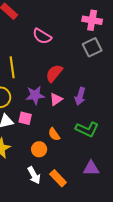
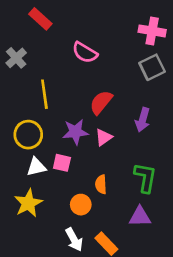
purple arrow: (80, 96) -> (143, 120), moved
green L-shape: (87, 129) -> (145, 178), turned -105
orange semicircle: (54, 134) -> (101, 184), turned 32
purple triangle: (91, 168) -> (140, 217), moved

